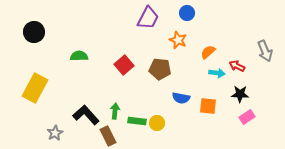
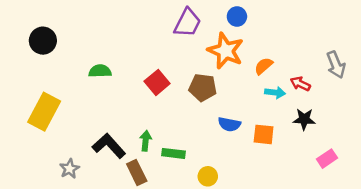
orange star: (178, 40) -> (226, 51), size x1.6
pink rectangle: (247, 117) -> (327, 159), moved
yellow circle: (157, 123) -> (208, 176), moved

